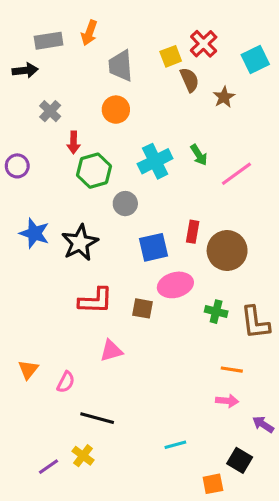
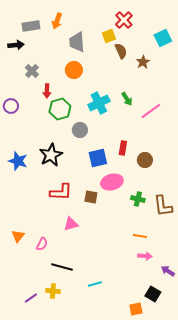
red cross: (204, 44) -> (124, 20), moved
blue star: (34, 233) -> (18, 161), moved
brown circle: (227, 250) -> (145, 160), size x0.6
orange line: (232, 370) -> (140, 236), moved
cyan line: (175, 445) -> (95, 284), moved
yellow cross: (83, 456) -> (53, 291), turned -32

